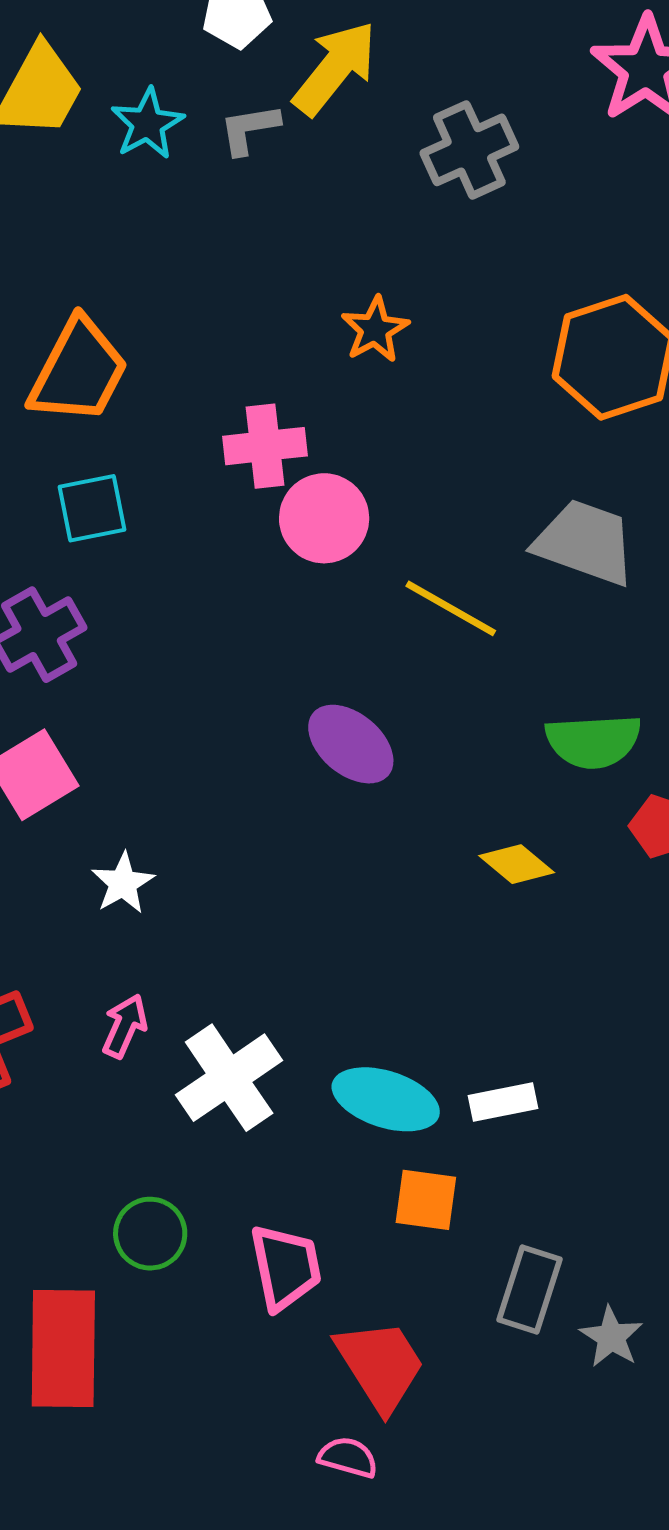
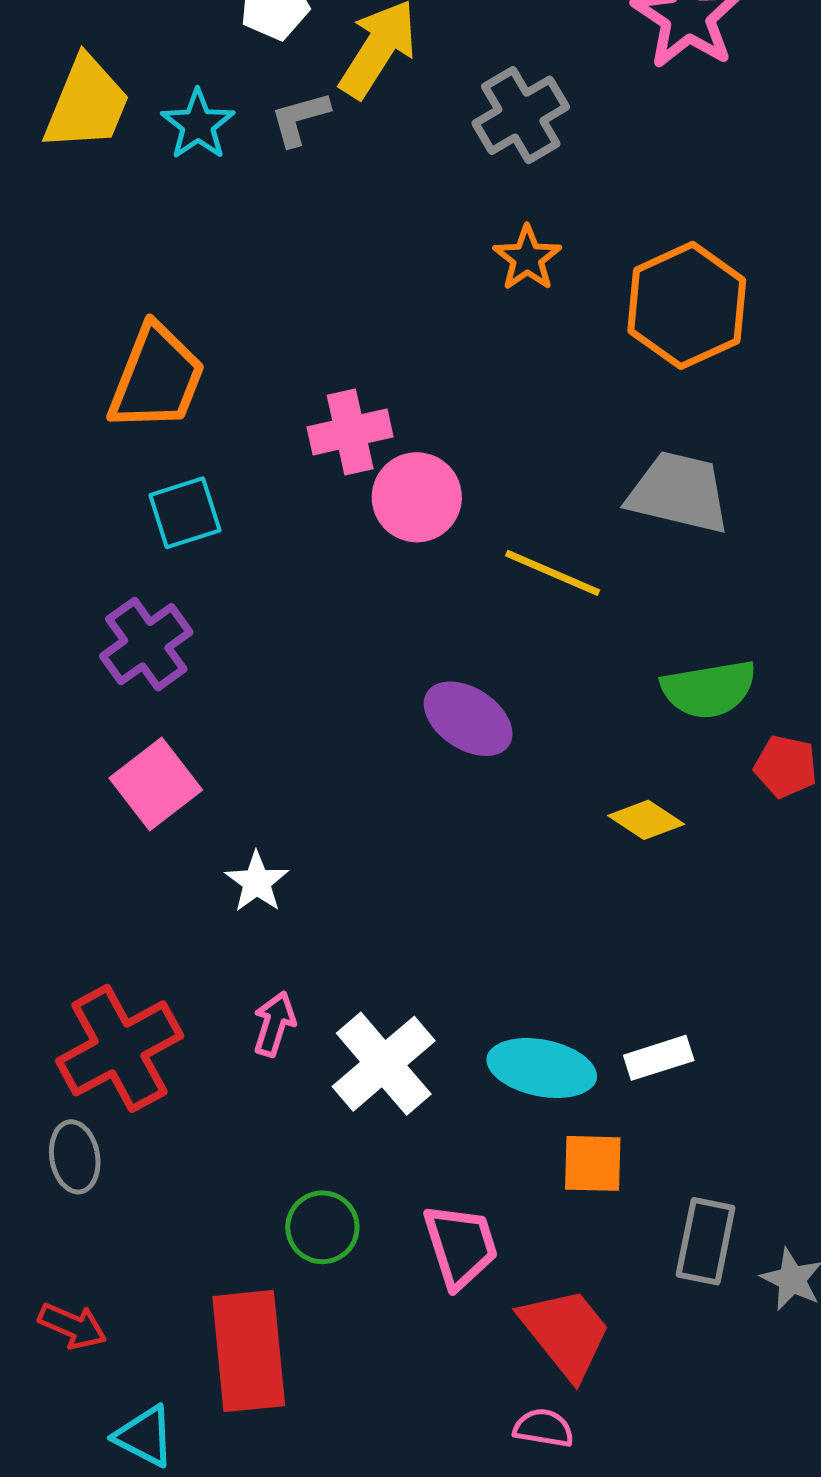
orange star: (375, 329) -> (527, 258), moved

